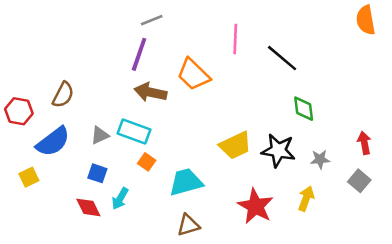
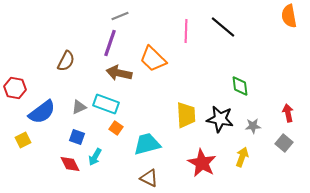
black line: (282, 58) -> (223, 27), moved
brown semicircle: (63, 95) -> (66, 61), moved
yellow trapezoid: (235, 145) -> (186, 115), turned -68
brown triangle: (188, 225) -> (149, 178), turned 42

